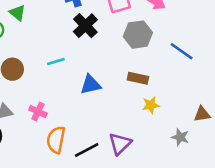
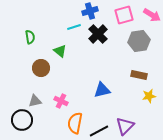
green triangle: (17, 13) -> (60, 51), moved
cyan line: (56, 62) -> (74, 27), moved
blue triangle: (91, 85) -> (102, 90), moved

